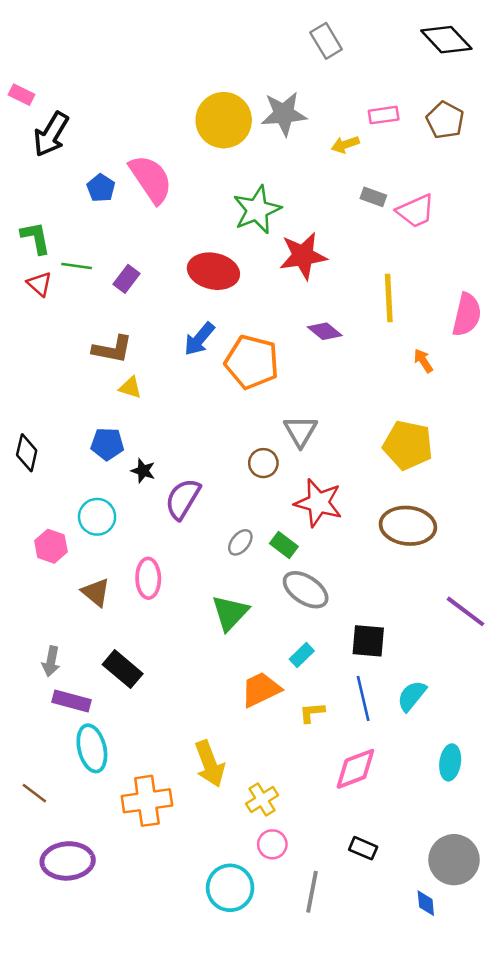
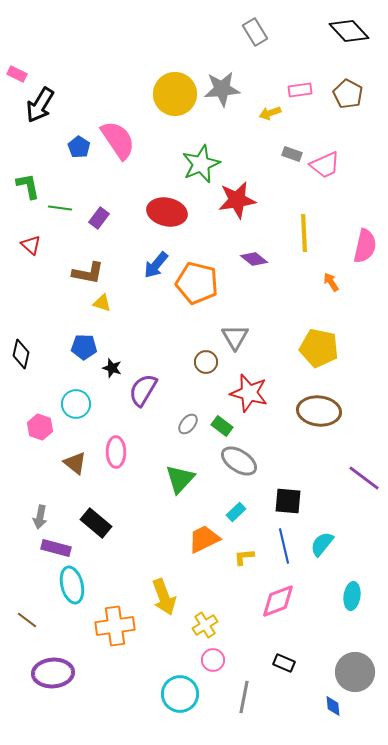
red triangle: (39, 284) -> (31, 245), moved

